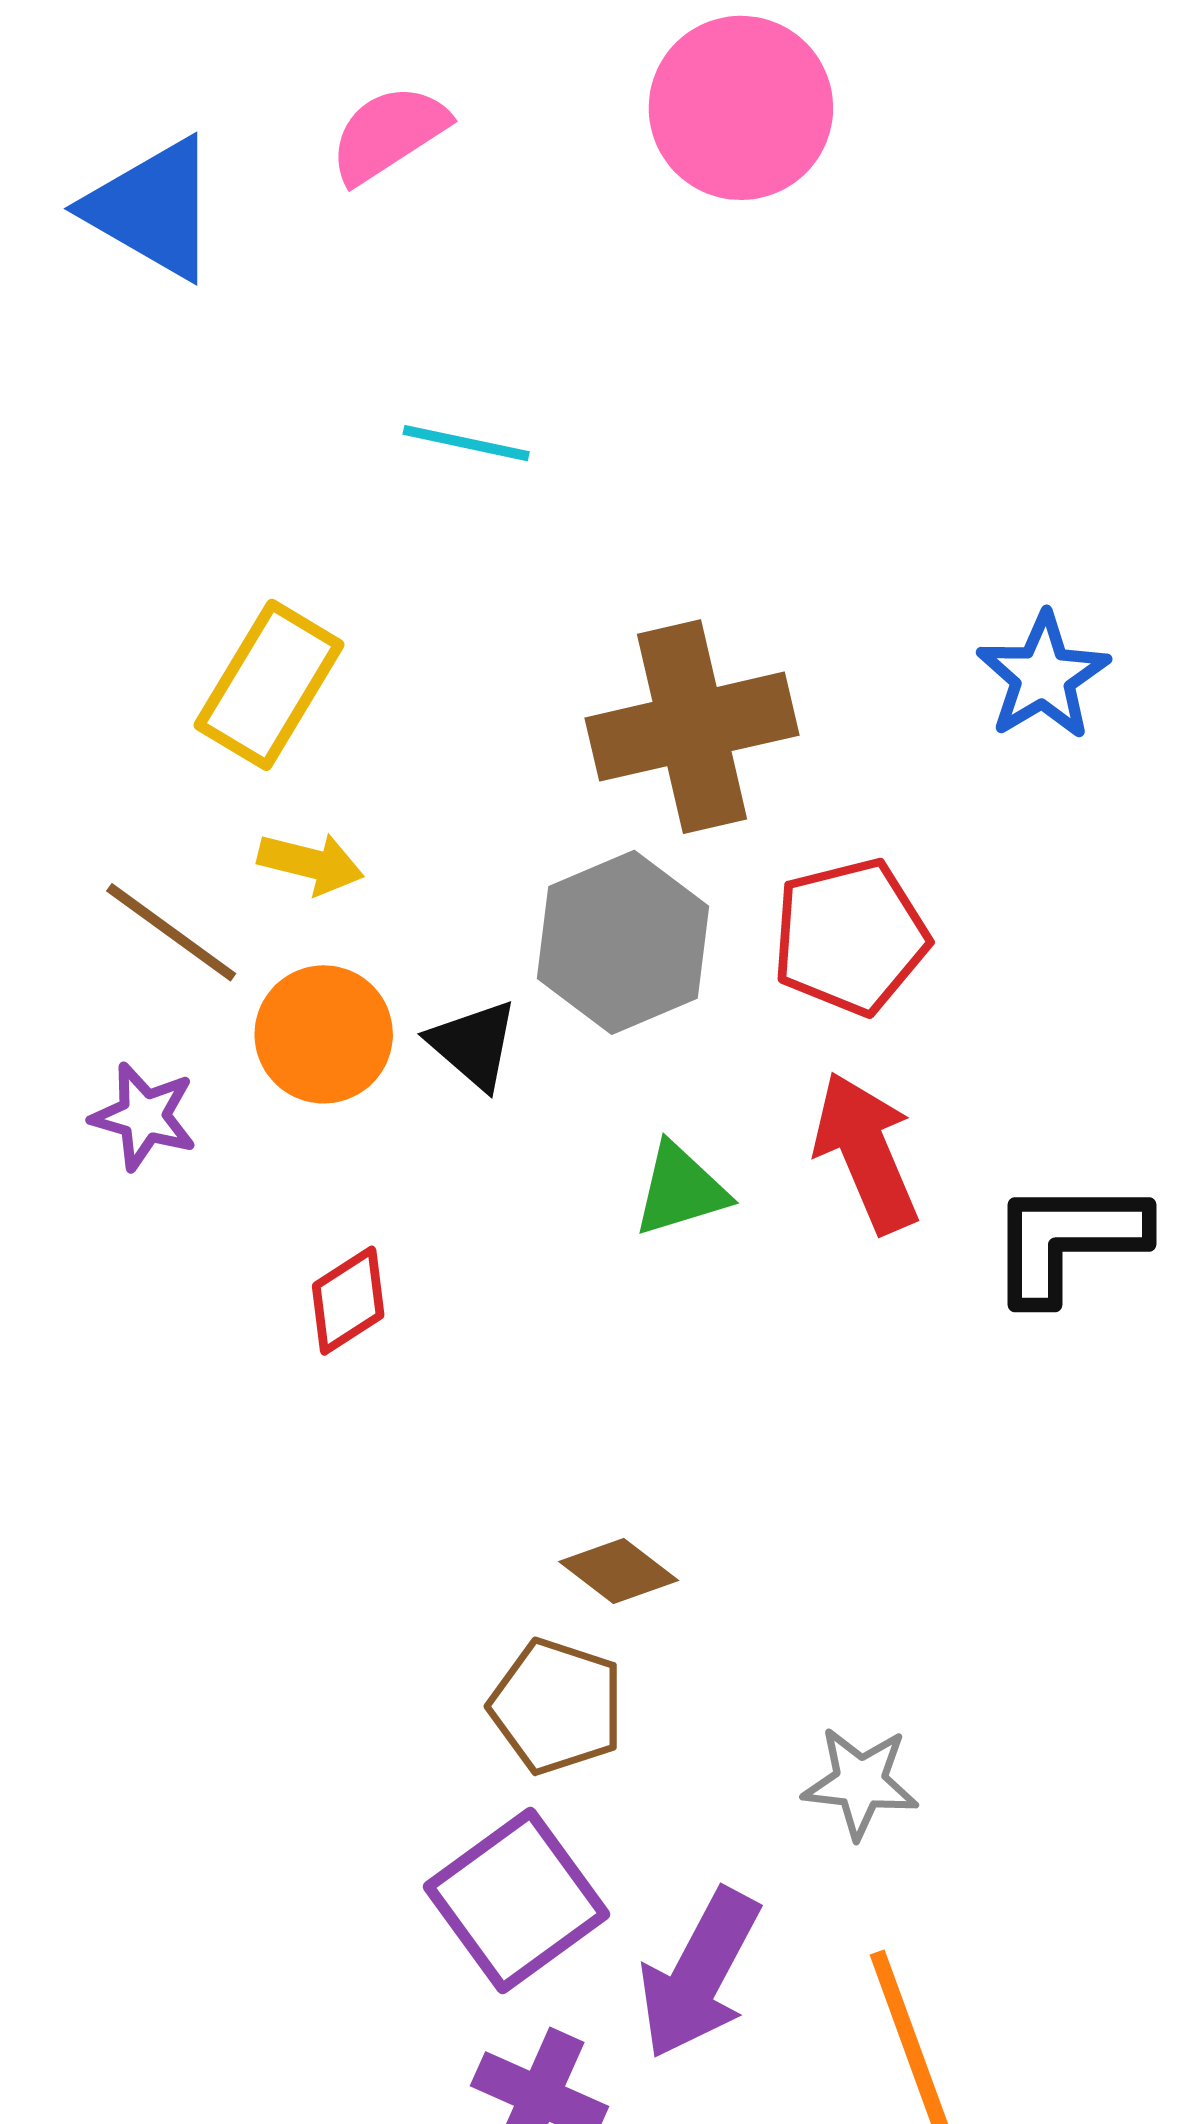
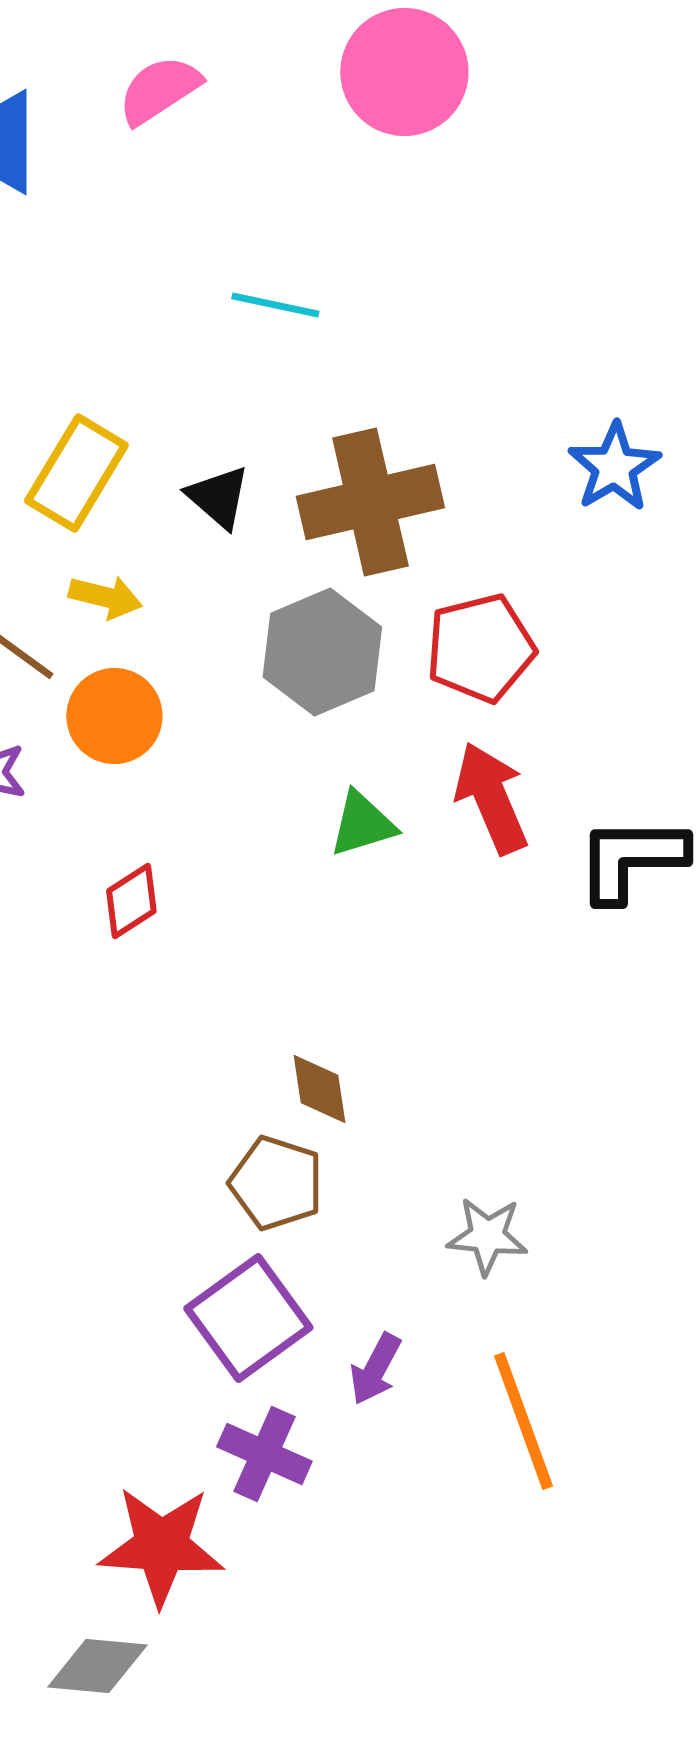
cyan line: (466, 443) -> (275, 305), moved
black triangle: (473, 1044) -> (218, 497), moved
brown diamond: (619, 1571) -> (319, 1089), turned 44
purple arrow: (699, 1974) -> (375, 1369), size x0.6

